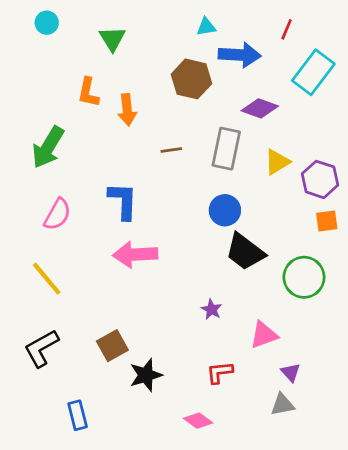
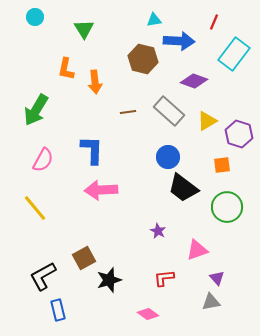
gray rectangle: (226, 149) -> (169, 111), turned -60
orange square: (327, 221) -> (222, 165), moved
black L-shape: (41, 348) -> (43, 276), moved

